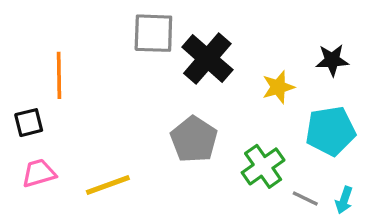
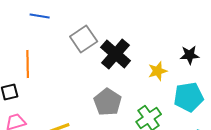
gray square: (153, 33) -> (84, 39), turned -36

